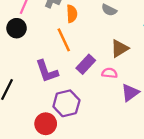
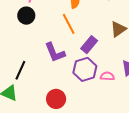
pink semicircle: (110, 73) -> (107, 76), moved
purple hexagon: (66, 103) -> (85, 69), moved

